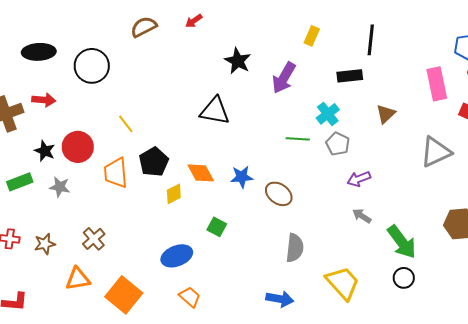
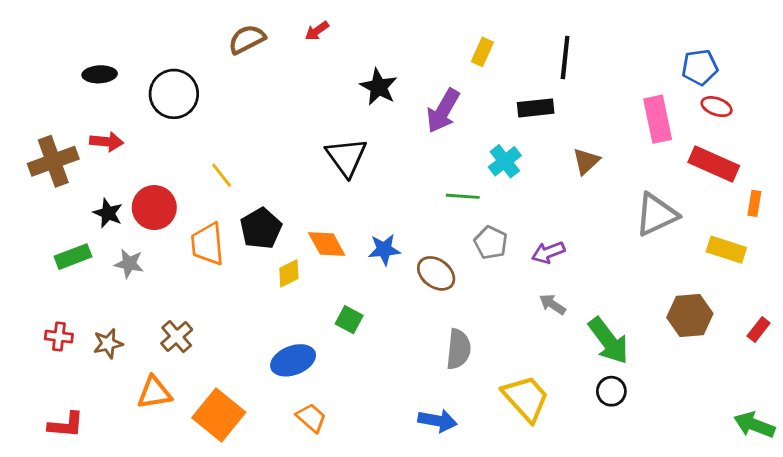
black ellipse: (39, 52) -> (100, 74), size x0.7
black triangle: (215, 111) -> (346, 157), turned 44
gray pentagon: (338, 144) -> (491, 243), moved

